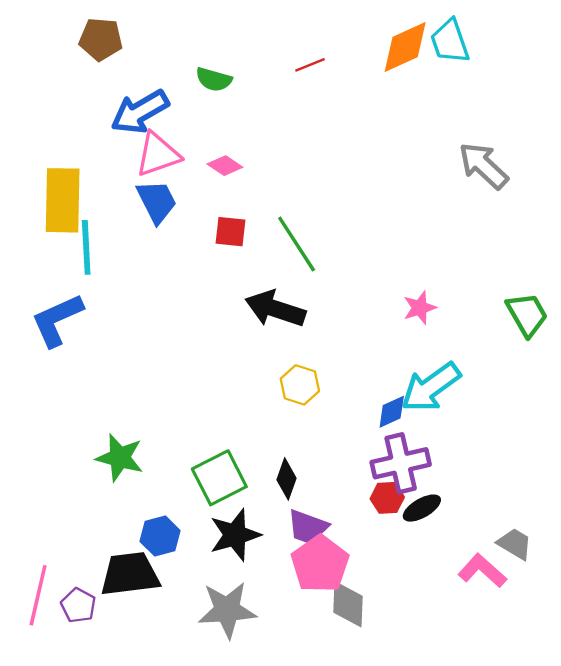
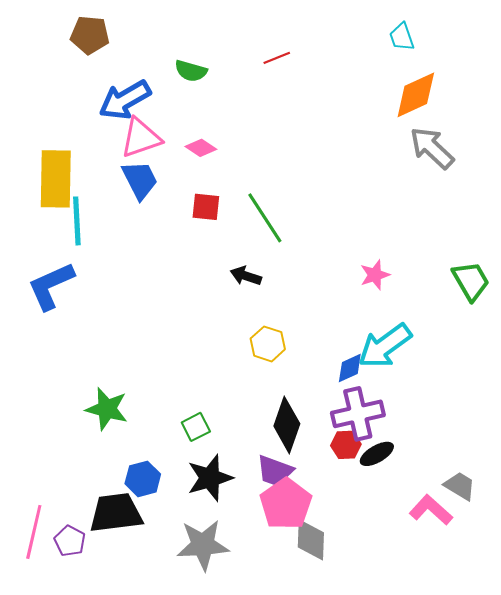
cyan trapezoid: (450, 41) -> (402, 37), size x0.7
orange diamond: (405, 47) -> (416, 95), moved
black arrow: (275, 309) -> (246, 276), size x0.6
green square: (219, 478) -> (196, 427), size x0.6
black diamond: (286, 479) -> (287, 425), moved, size x1.5

